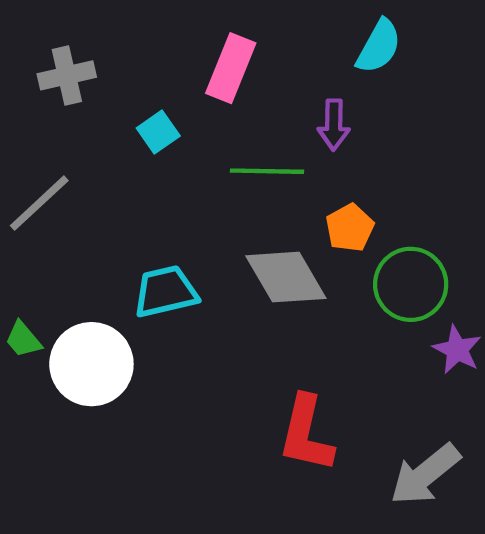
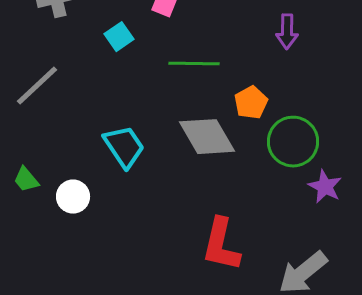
purple arrow: (334, 125) -> (287, 32), moved
cyan trapezoid: (165, 292) -> (124, 147), turned 69
white circle: (91, 364) -> (73, 197), size x0.6

